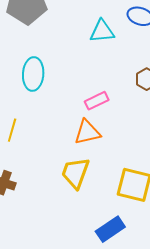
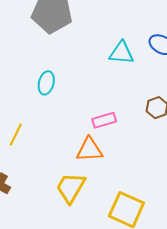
cyan ellipse: (33, 74) -> (46, 83), size x0.7

